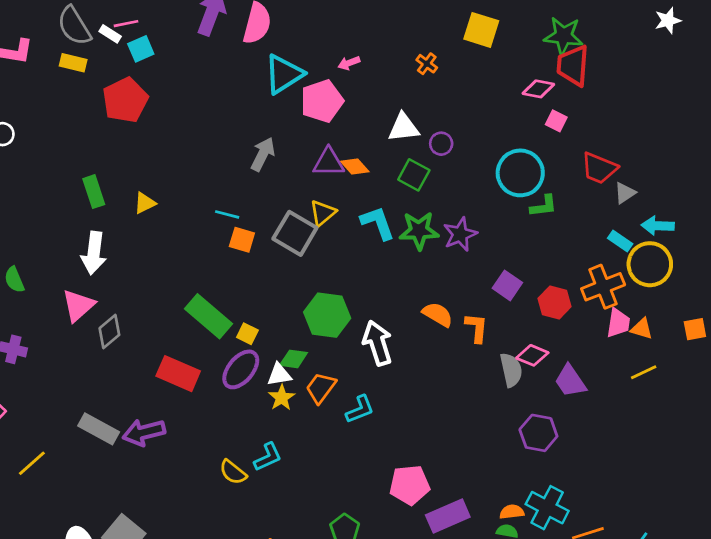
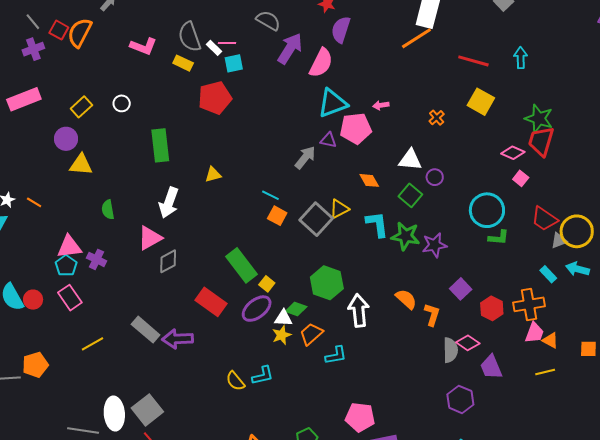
purple triangle: (329, 162) -> (328, 140), moved, size x0.7
green rectangle: (94, 192) -> (160, 145), moved, size x1.4
yellow circle: (650, 264) -> (577, 231), moved

